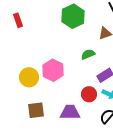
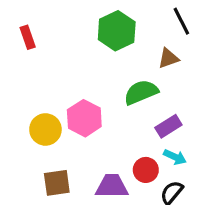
green semicircle: (88, 54) -> (141, 92), size x1.5
red circle: (89, 94) -> (146, 170), moved

